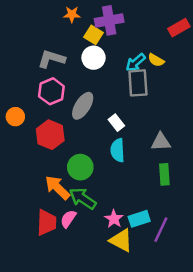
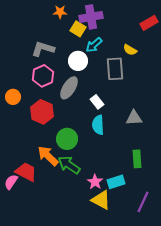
white circle: (93, 58) -> (78, 61), moved
cyan arrow: (136, 63) -> (94, 45), moved
green rectangle: (164, 174) -> (137, 159), moved
pink semicircle: (68, 219) -> (11, 182), moved
red trapezoid: (47, 222) -> (26, 172), moved, turned -65
purple line: (161, 230) -> (143, 202), moved

